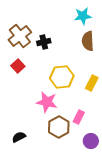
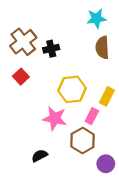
pink rectangle: (79, 117) -> (92, 116), moved
brown hexagon: (59, 127) -> (83, 140), moved
black semicircle: (19, 137) -> (40, 156), moved

